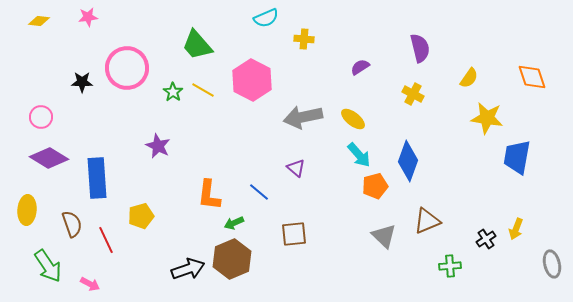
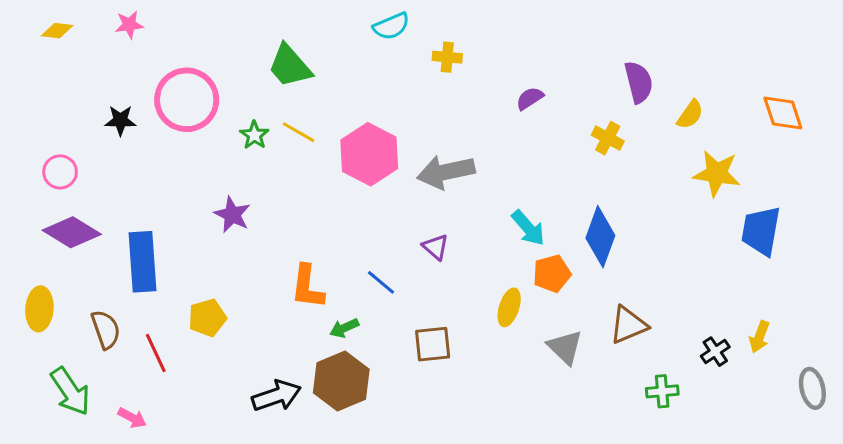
purple semicircle: (420, 48) -> (639, 82), moved
pink hexagon: (252, 80) -> (369, 154), moved
yellow ellipse: (353, 119) -> (509, 307), moved, turned 70

